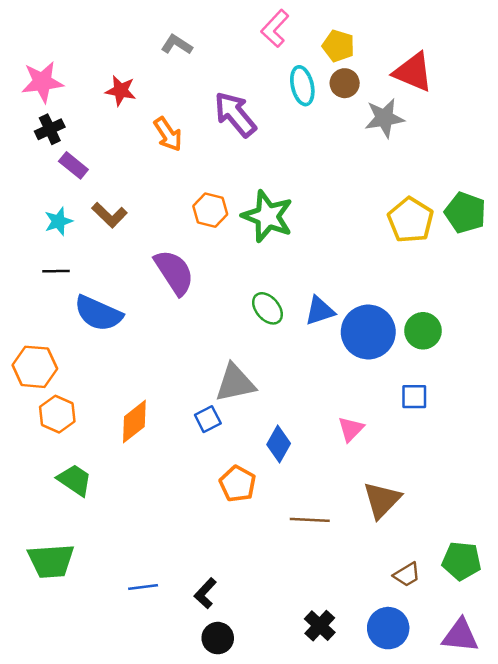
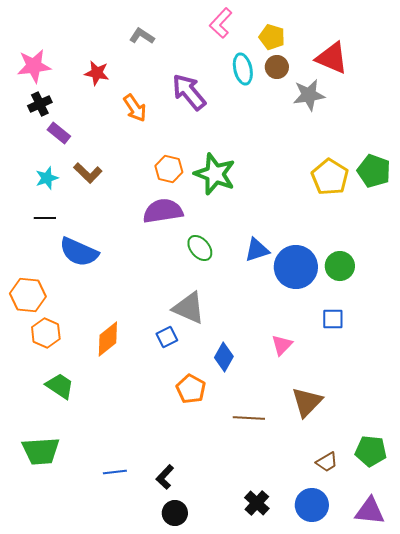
purple semicircle: (174, 272) -> (163, 211), moved, turned -66
green ellipse: (267, 308) -> (200, 248), moved
gray triangle: (235, 383) -> (189, 308), turned 36

